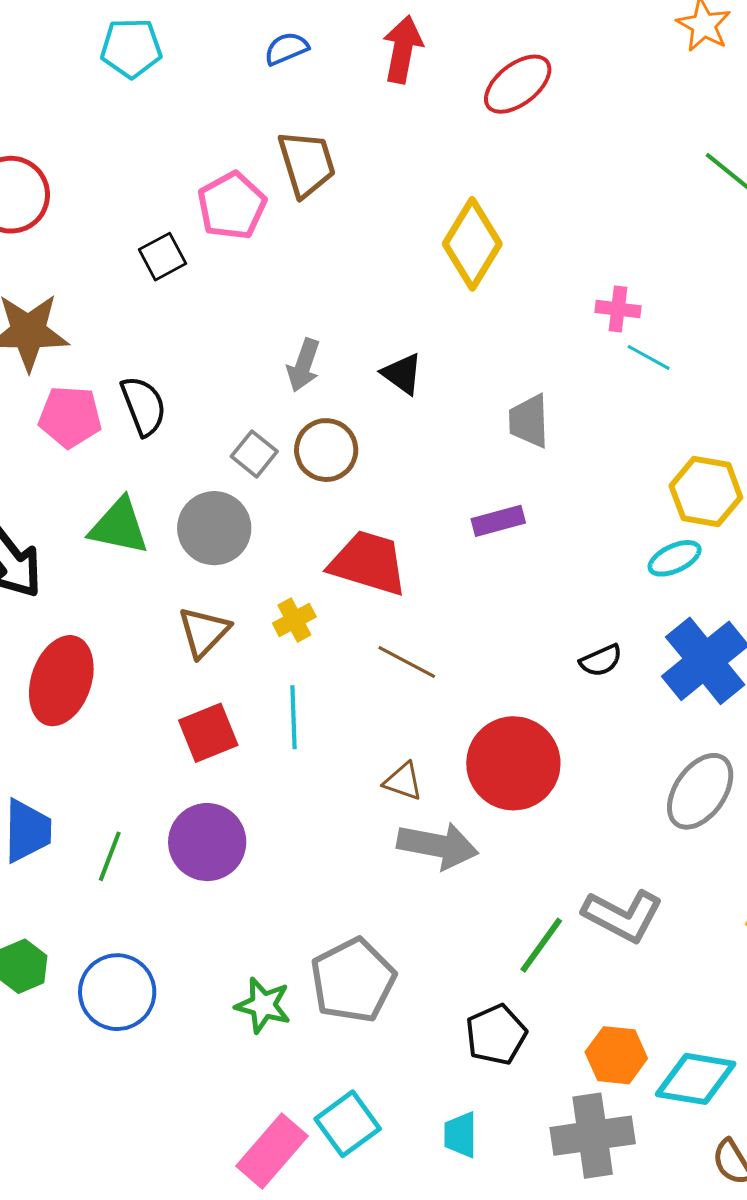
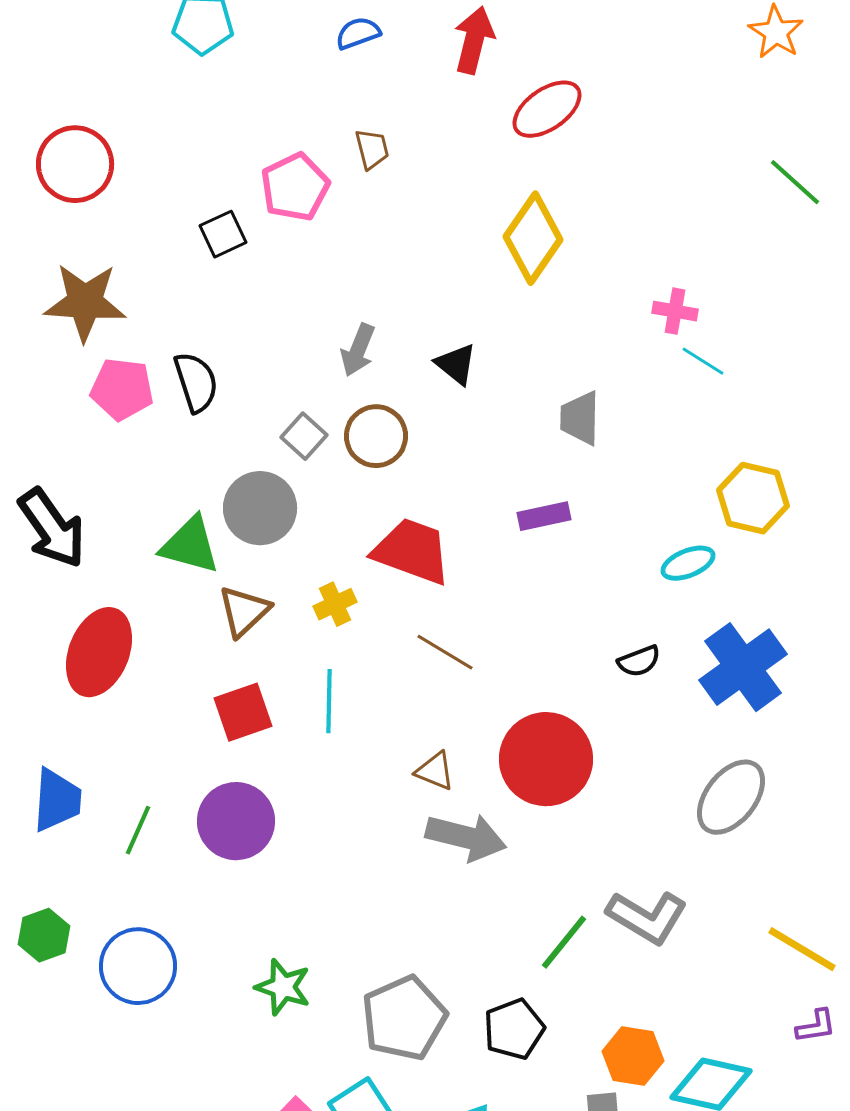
red ellipse: (518, 84) -> (547, 109), moved
brown trapezoid: (307, 164) -> (372, 149), size x0.6
green triangle: (119, 526) -> (190, 545), moved
cyan ellipse: (675, 558) -> (688, 563), moved
gray pentagon: (353, 980) -> (404, 1018), moved

